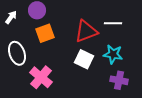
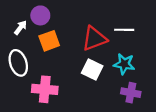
white arrow: (11, 17) -> (20, 28), moved
pink cross: (41, 77) -> (45, 89), turned -35

